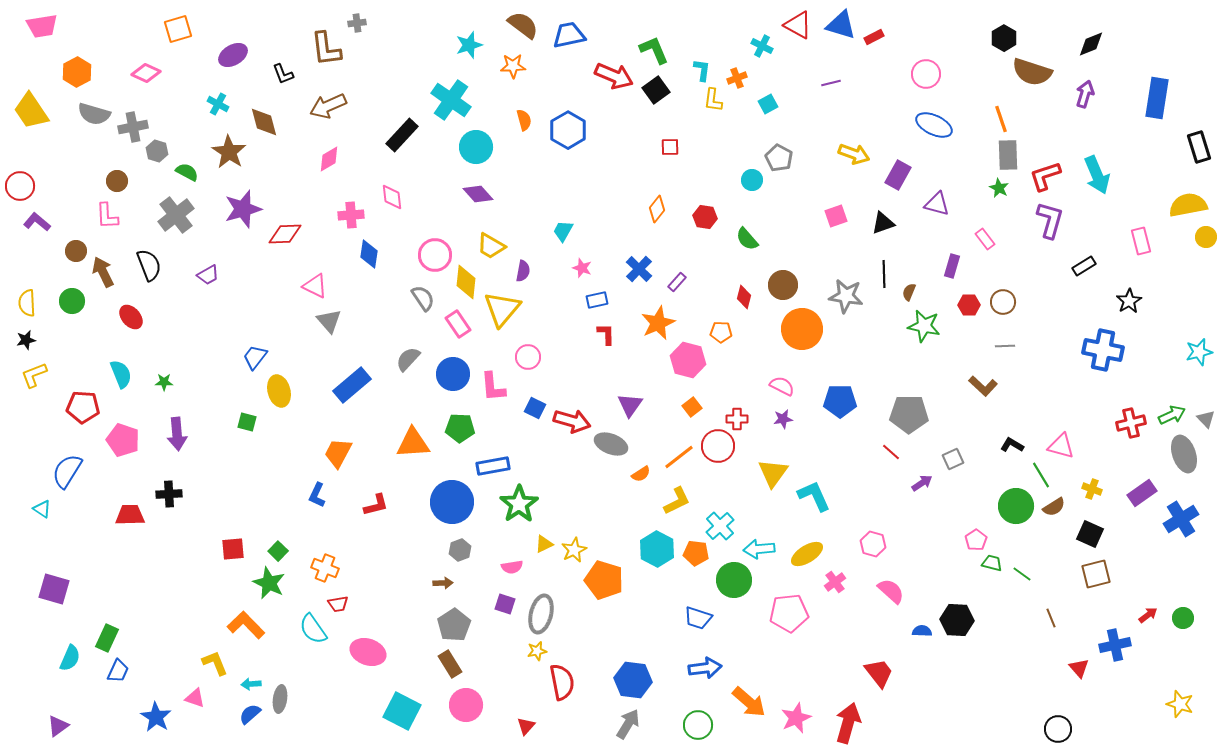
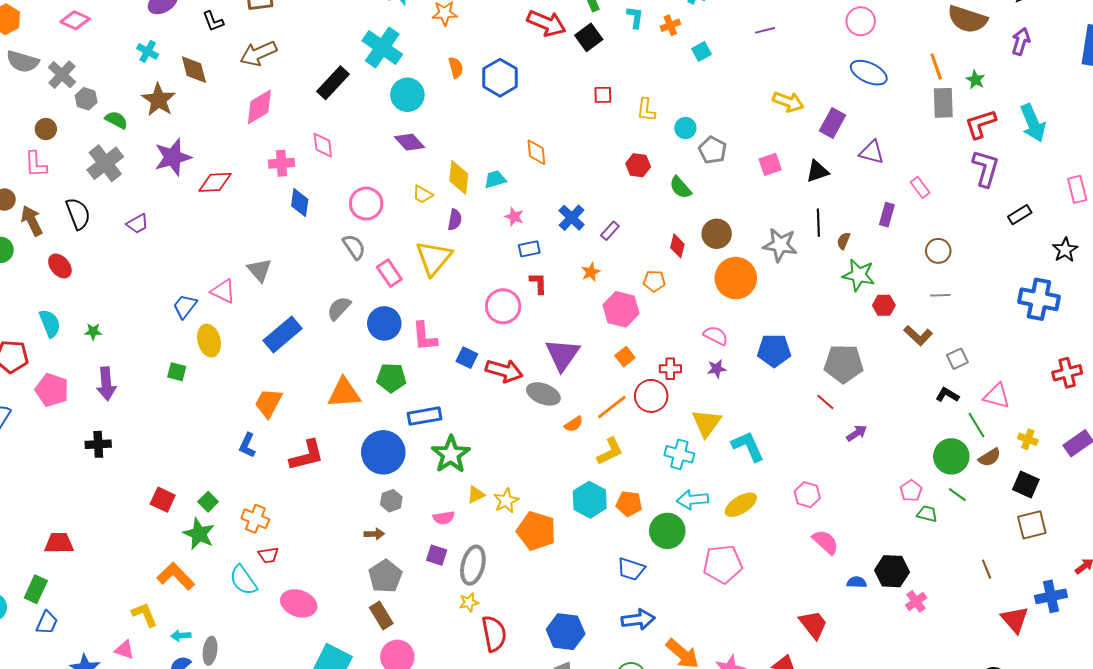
yellow L-shape: (713, 100) -> (646, 110), moved
gray cross: (133, 127) -> (62, 75), turned -36
gray pentagon: (779, 158) -> (713, 150), moved
pink diamond: (329, 159) -> (259, 107), size x1.4
green star: (999, 188) -> (975, 80), moved
orange diamond: (657, 209) -> (536, 152), moved, turned -44
cyan trapezoid: (563, 231) -> (495, 179), turned 45
yellow trapezoid: (491, 246) -> (423, 194), size x0.7
yellow diamond: (466, 282) -> (459, 177), moved
pink triangle: (315, 286) -> (223, 291), moved
red hexagon: (969, 305) -> (884, 305), moved
orange star: (658, 323) -> (591, 272), size x0.6
pink circle: (528, 357) -> (503, 306), moved, size x1.4
purple triangle: (630, 405) -> (563, 355), size x1.4
gray square: (953, 459) -> (957, 359), moved
red L-shape: (376, 505) -> (307, 455), size x1.4
red trapezoid: (130, 515) -> (59, 543), moved
cyan cross: (720, 526) -> (679, 454), moved, turned -32
red square: (233, 549) -> (163, 500), turned 30
green line: (1022, 574) -> (957, 495), moved
pink cross: (835, 582) -> (916, 601), moved
red triangle: (1079, 668) -> (1015, 620), size x1.4

